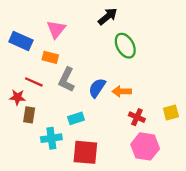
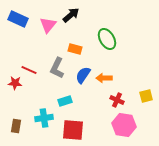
black arrow: (108, 16) -> (71, 15), moved
blue rectangle: (21, 41) -> (18, 19), moved
orange rectangle: (50, 57) -> (75, 49), moved
brown rectangle: (29, 115) -> (16, 126), moved

